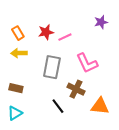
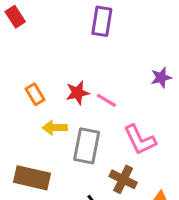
pink line: (65, 37) -> (106, 100), turned 56
yellow arrow: (19, 53) -> (55, 128), moved
brown rectangle: (16, 88) -> (32, 178), size x1.6

